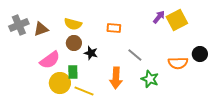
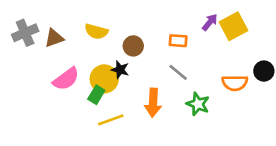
orange rectangle: (114, 28) -> (178, 41), moved
brown circle: (74, 43) -> (133, 46), moved
green rectangle: (73, 72) -> (96, 95), turned 32
yellow circle: (60, 83) -> (104, 79), moved
yellow line: (84, 91) -> (111, 120), turned -42

